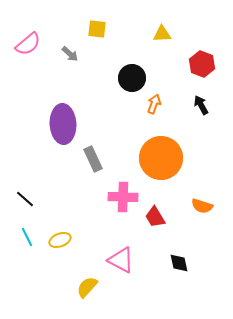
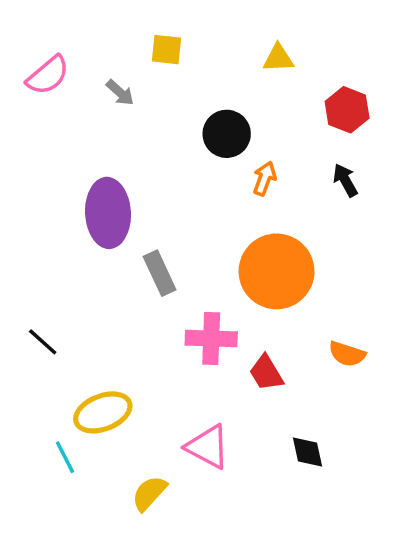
cyan line: (27, 237) -> (65, 457), moved
yellow ellipse: (60, 240) -> (103, 412), size x1.5

